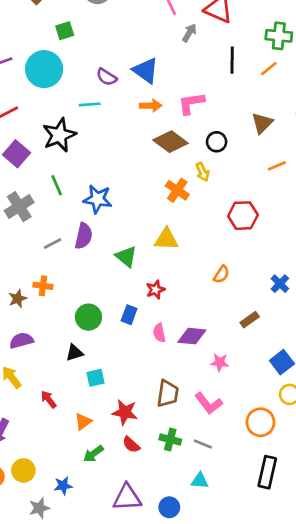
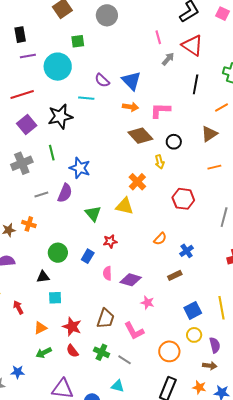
orange line: (269, 69) -> (221, 107), moved
orange cross: (177, 190) -> (137, 182), moved
blue cross: (280, 284) -> (187, 251), moved

